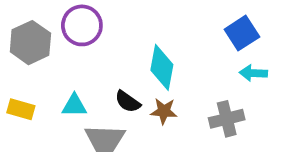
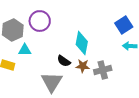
cyan triangle: (74, 105) -> (25, 50), moved
gray cross: (227, 119) -> (103, 70), moved

